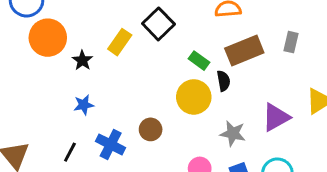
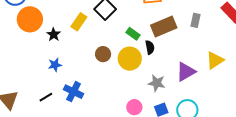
brown circle: (151, 129) -> (103, 54), moved
black line: (70, 152) -> (46, 97), turned 32

